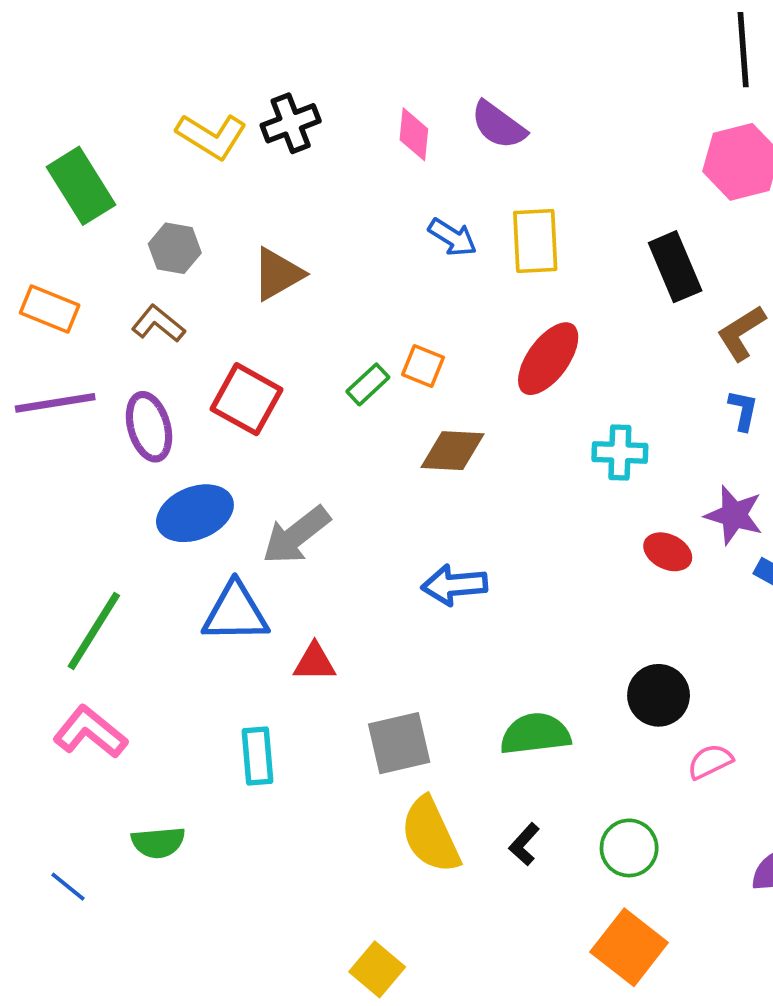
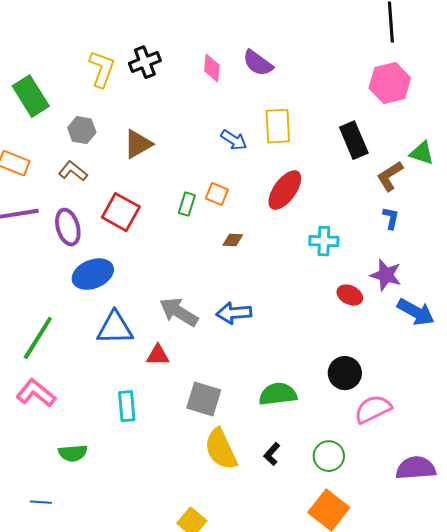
yellow L-shape: (212, 136) -> (102, 69), turned -102
blue arrow: (452, 237) -> (234, 140), moved
green rectangle: (368, 384) -> (187, 204), turned -30
brown diamond: (452, 451) -> (233, 240), size x0.6
gray arrow: (296, 535) -> (179, 312), moved, turned 69
gray square: (399, 743) -> (204, 399), turned 30
pink semicircle: (710, 762) -> (373, 409), size x1.5
blue line: (68, 887) -> (41, 502), moved, turned -35

